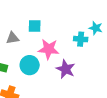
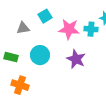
cyan square: (35, 26) -> (45, 16), turned -32
pink star: (49, 49) -> (69, 29), moved

